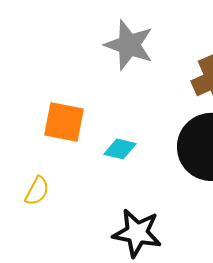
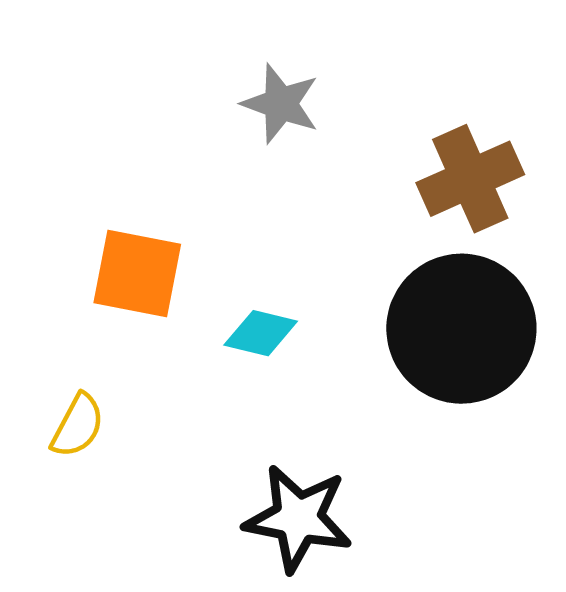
gray star: (129, 45) -> (281, 104), size x0.7

